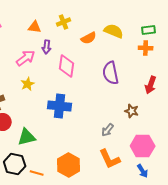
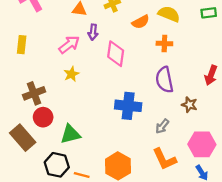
orange cross: (146, 48) -> (164, 43), moved
purple semicircle: (111, 73) -> (164, 80), moved
blue cross: (60, 106) -> (128, 106), moved

